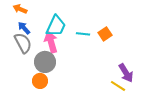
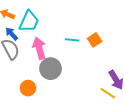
cyan trapezoid: (56, 26) -> (29, 22), moved
gray circle: (45, 62) -> (51, 69), moved

